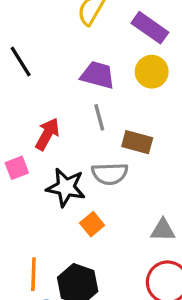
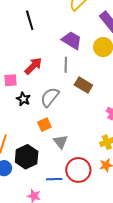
gray semicircle: (110, 174) -> (50, 97), moved, turned 115
black star: (66, 187) -> (23, 99), moved, size x0.6
gray triangle: (163, 230) -> (61, 142), moved, turned 35

